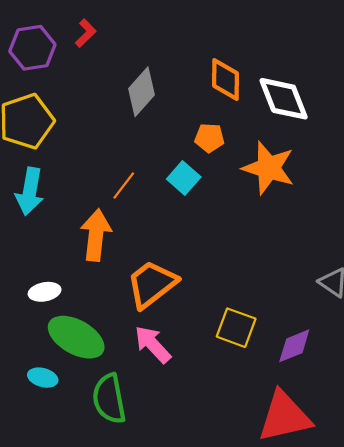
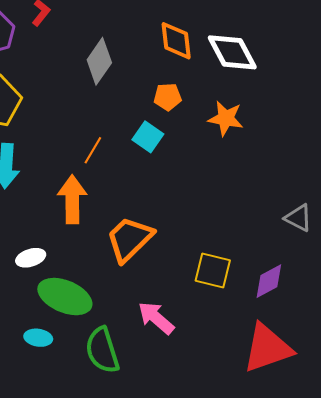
orange star: (269, 168) -> (226, 118), size x0.7
pink arrow: (153, 344) -> (156, 318), moved

